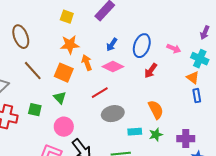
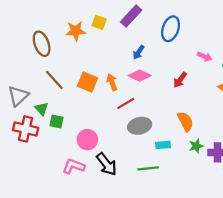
yellow square: (67, 17) -> (99, 22), moved
orange star: (70, 45) -> (76, 31), moved
blue ellipse: (142, 46) -> (171, 29), moved
orange arrow: (87, 63) -> (112, 82), moved
green triangle: (60, 98) -> (42, 109), moved
green star: (156, 135) -> (196, 146), moved

